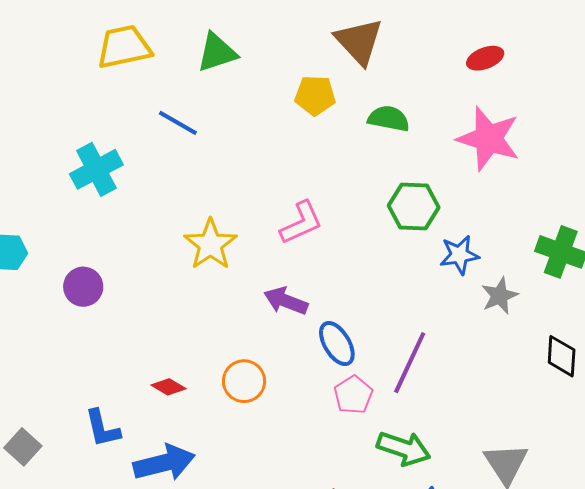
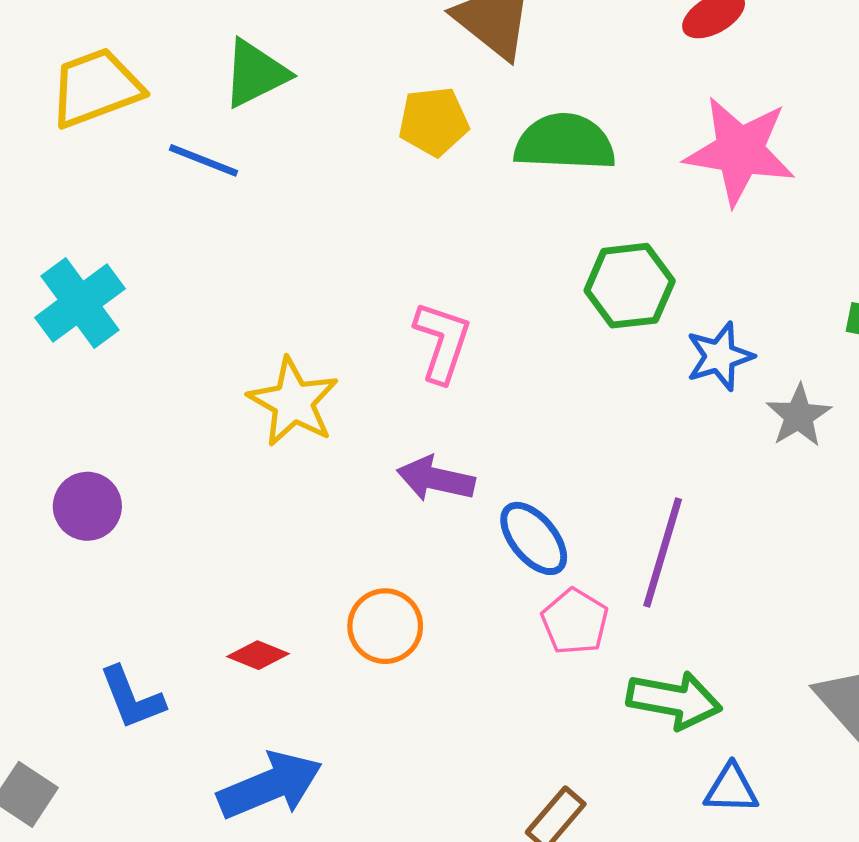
green semicircle: (389, 119) -> (565, 142), size x1.4
blue line: (178, 123) -> (203, 160), moved
pink L-shape: (301, 223) -> (442, 342), turned -39
blue L-shape: (102, 428) -> (132, 698), moved

